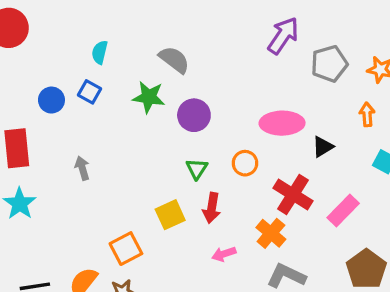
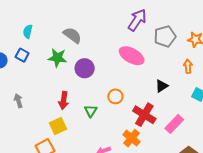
pink ellipse: (282, 123) -> (132, 56), moved, turned 30
green triangle: (197, 169) -> (91, 111), moved
red arrow: (212, 208) -> (64, 100), moved
yellow square: (170, 215) -> (58, 126), moved

